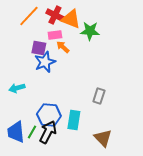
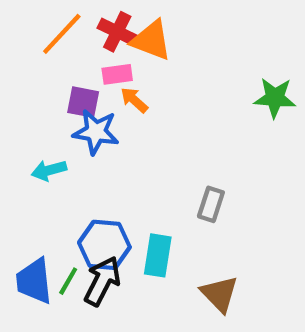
green star: (90, 31) -> (275, 98), moved
blue star: (45, 62) -> (96, 132), turned 30
cyan arrow: (17, 88) -> (49, 170), moved

